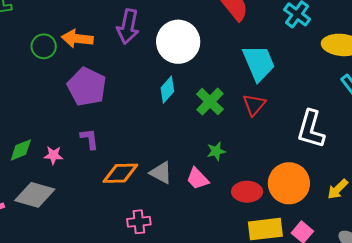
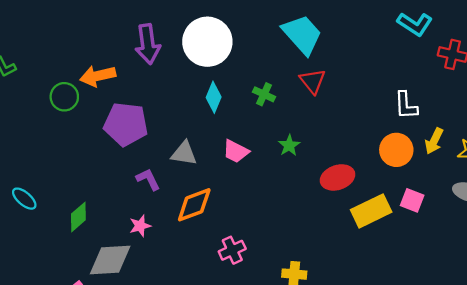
green cross: (210, 102) -> (264, 94), size x0.7
white L-shape: (311, 129) -> (406, 105), moved, size x0.7
pink star: (53, 155) -> (140, 226), moved
gray triangle: (161, 173) -> (184, 153), moved
pink trapezoid: (198, 179) -> (236, 151), moved
orange circle: (289, 183) -> (396, 150), moved, size x0.7

